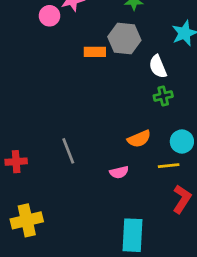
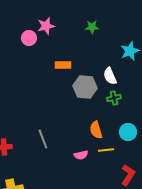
gray hexagon: (124, 39) -> (85, 87), moved
orange semicircle: (139, 139) -> (96, 130), turned 96
yellow line: (169, 166) -> (106, 150), moved

